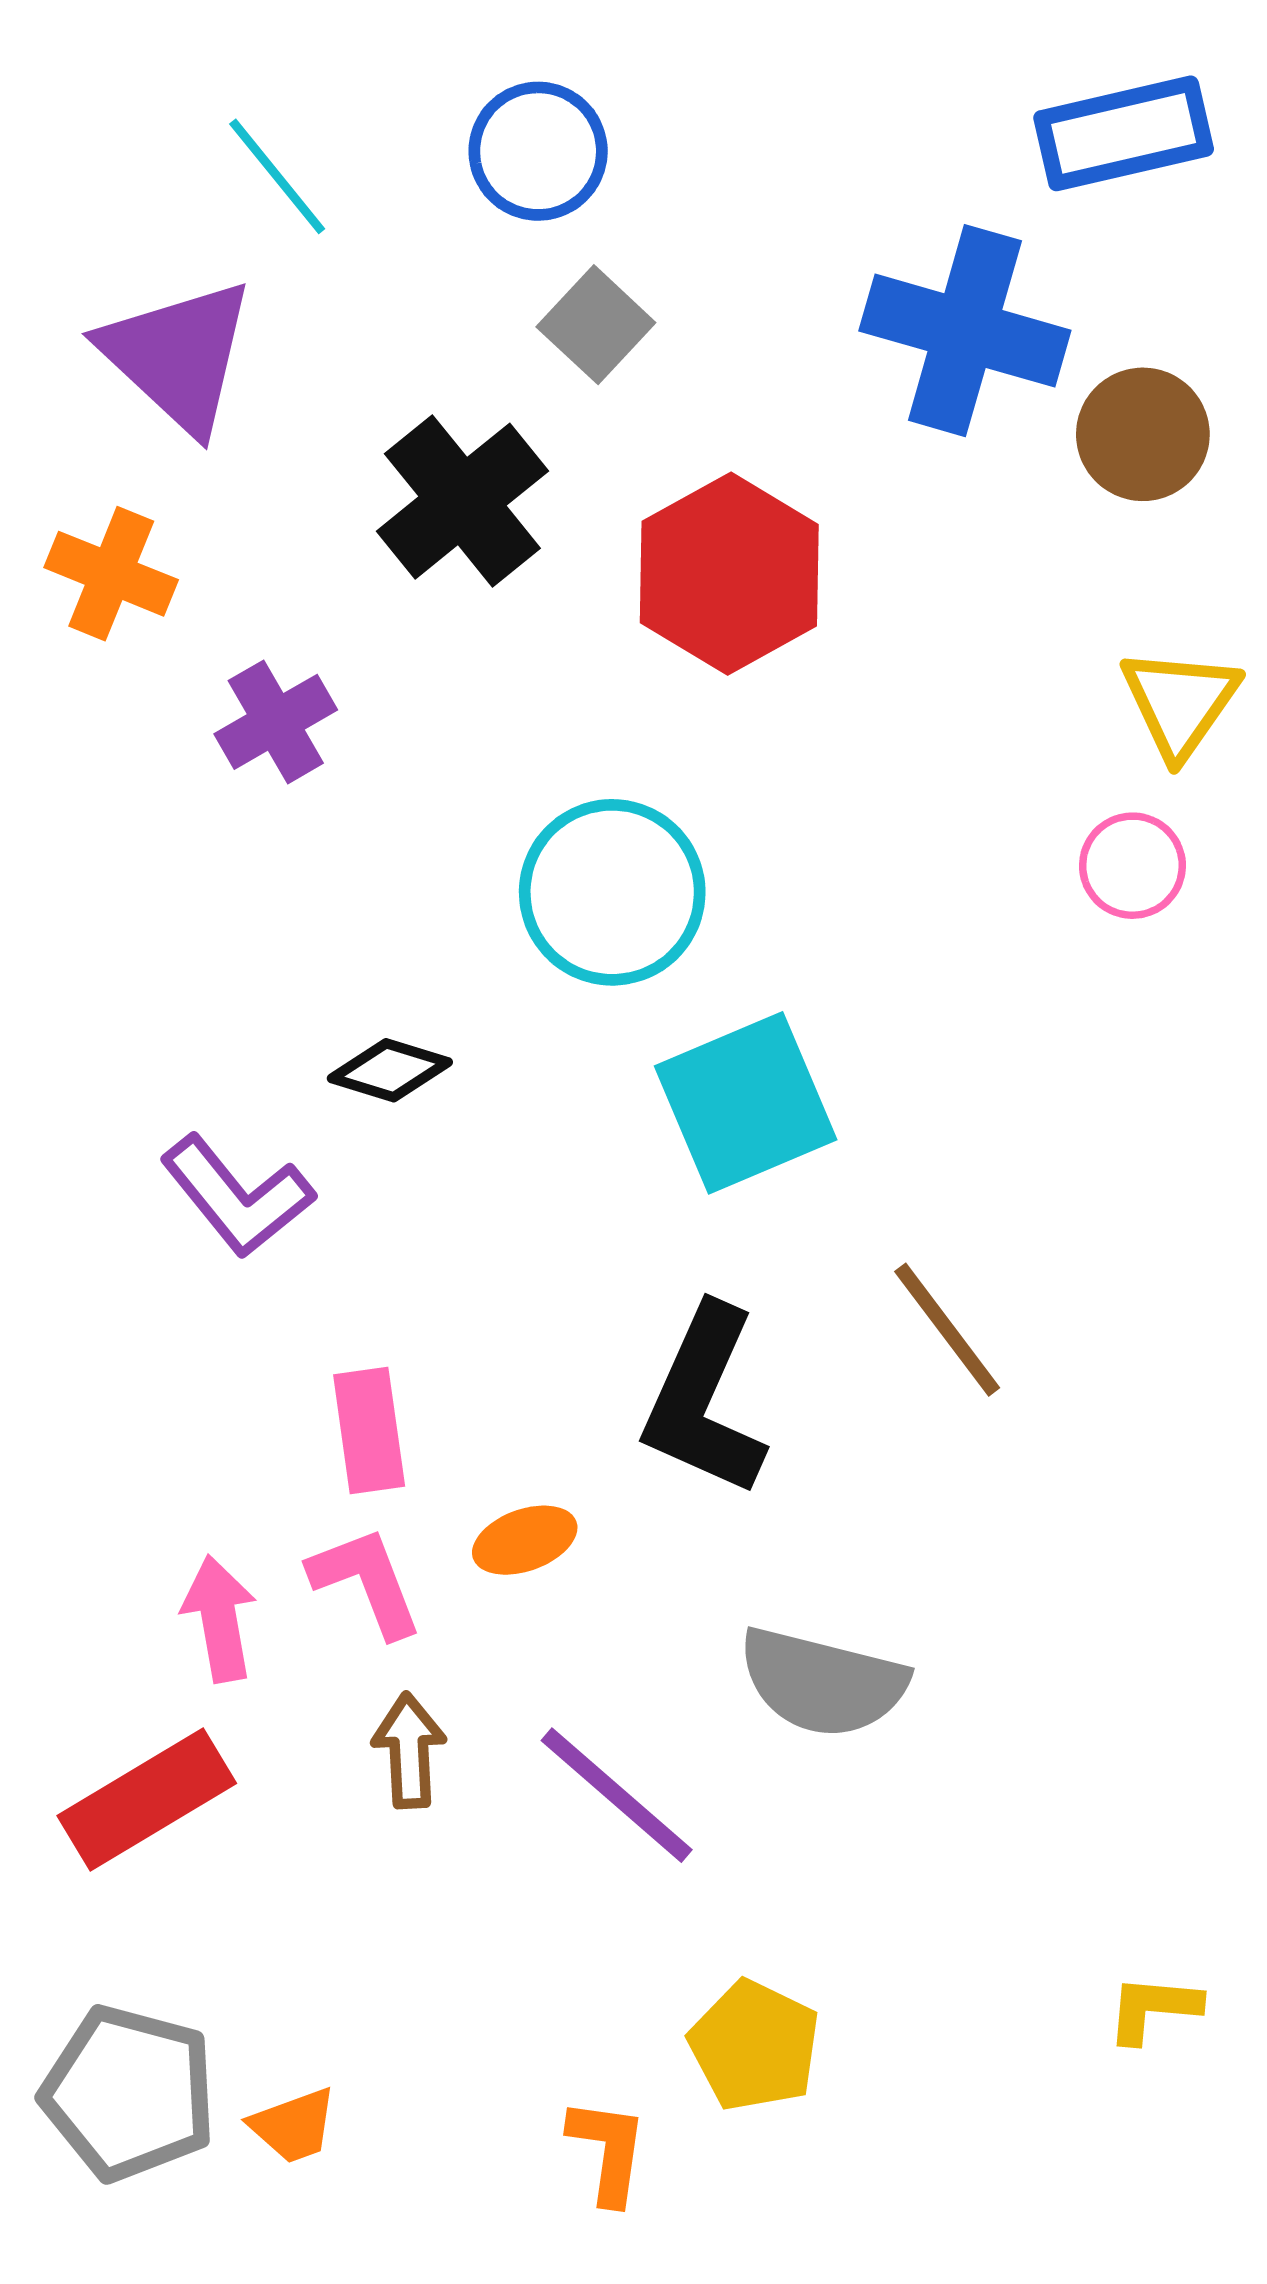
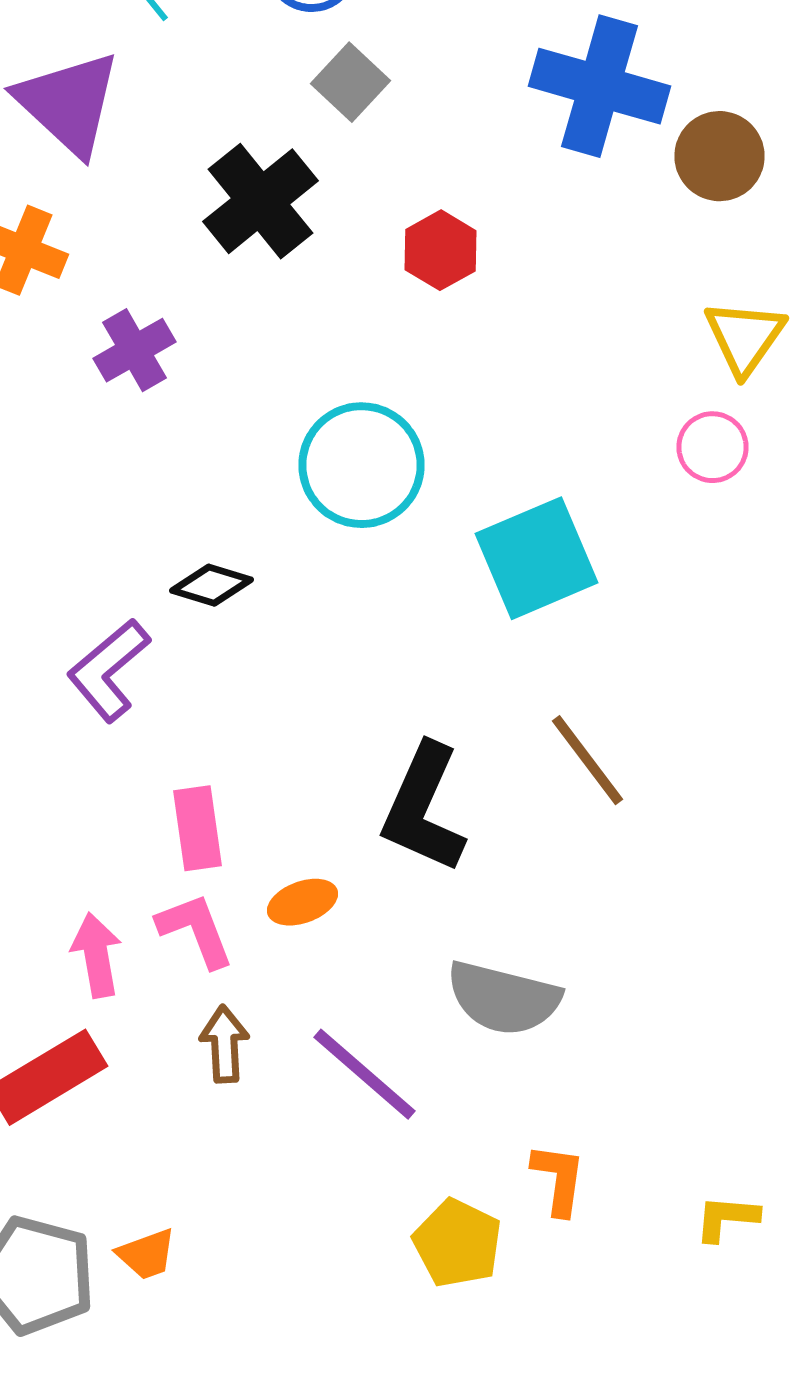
red hexagon: (729, 574) -> (440, 250), size x0.6
cyan square: (746, 1103) -> (536, 558), moved
purple L-shape: (237, 1196) -> (108, 670), turned 89
orange trapezoid: (293, 2126) -> (146, 1254), moved
orange L-shape: (608, 2151) -> (558, 1179), moved

